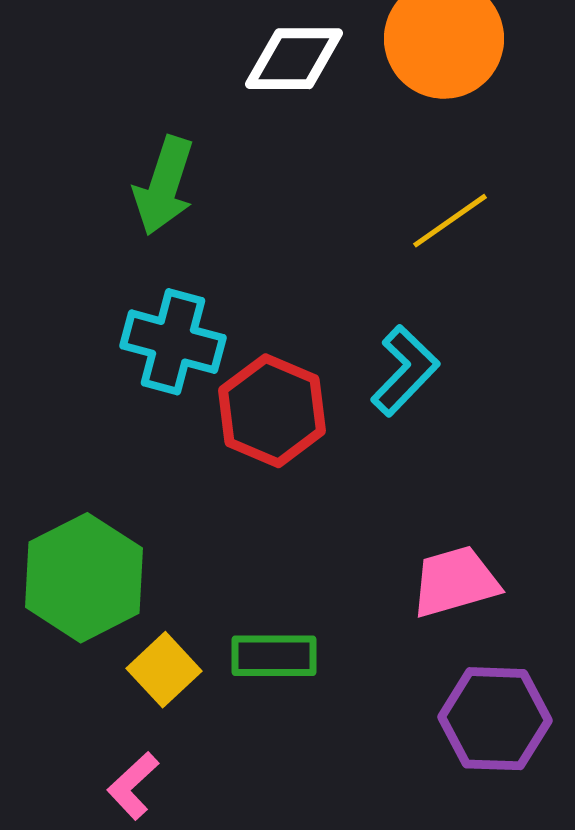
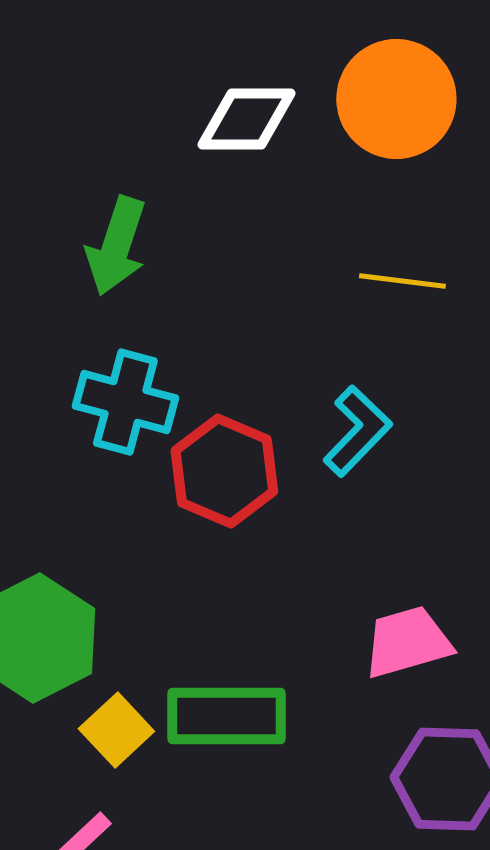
yellow line: (450, 221) -> (402, 281), turned 42
green rectangle: (274, 656) -> (226, 716), size x1.4

